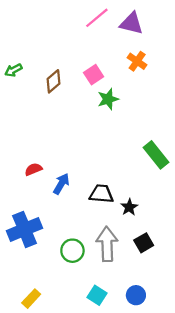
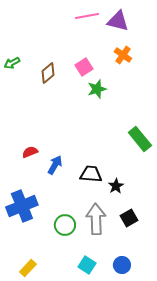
pink line: (97, 18) -> (87, 16), turned 30

